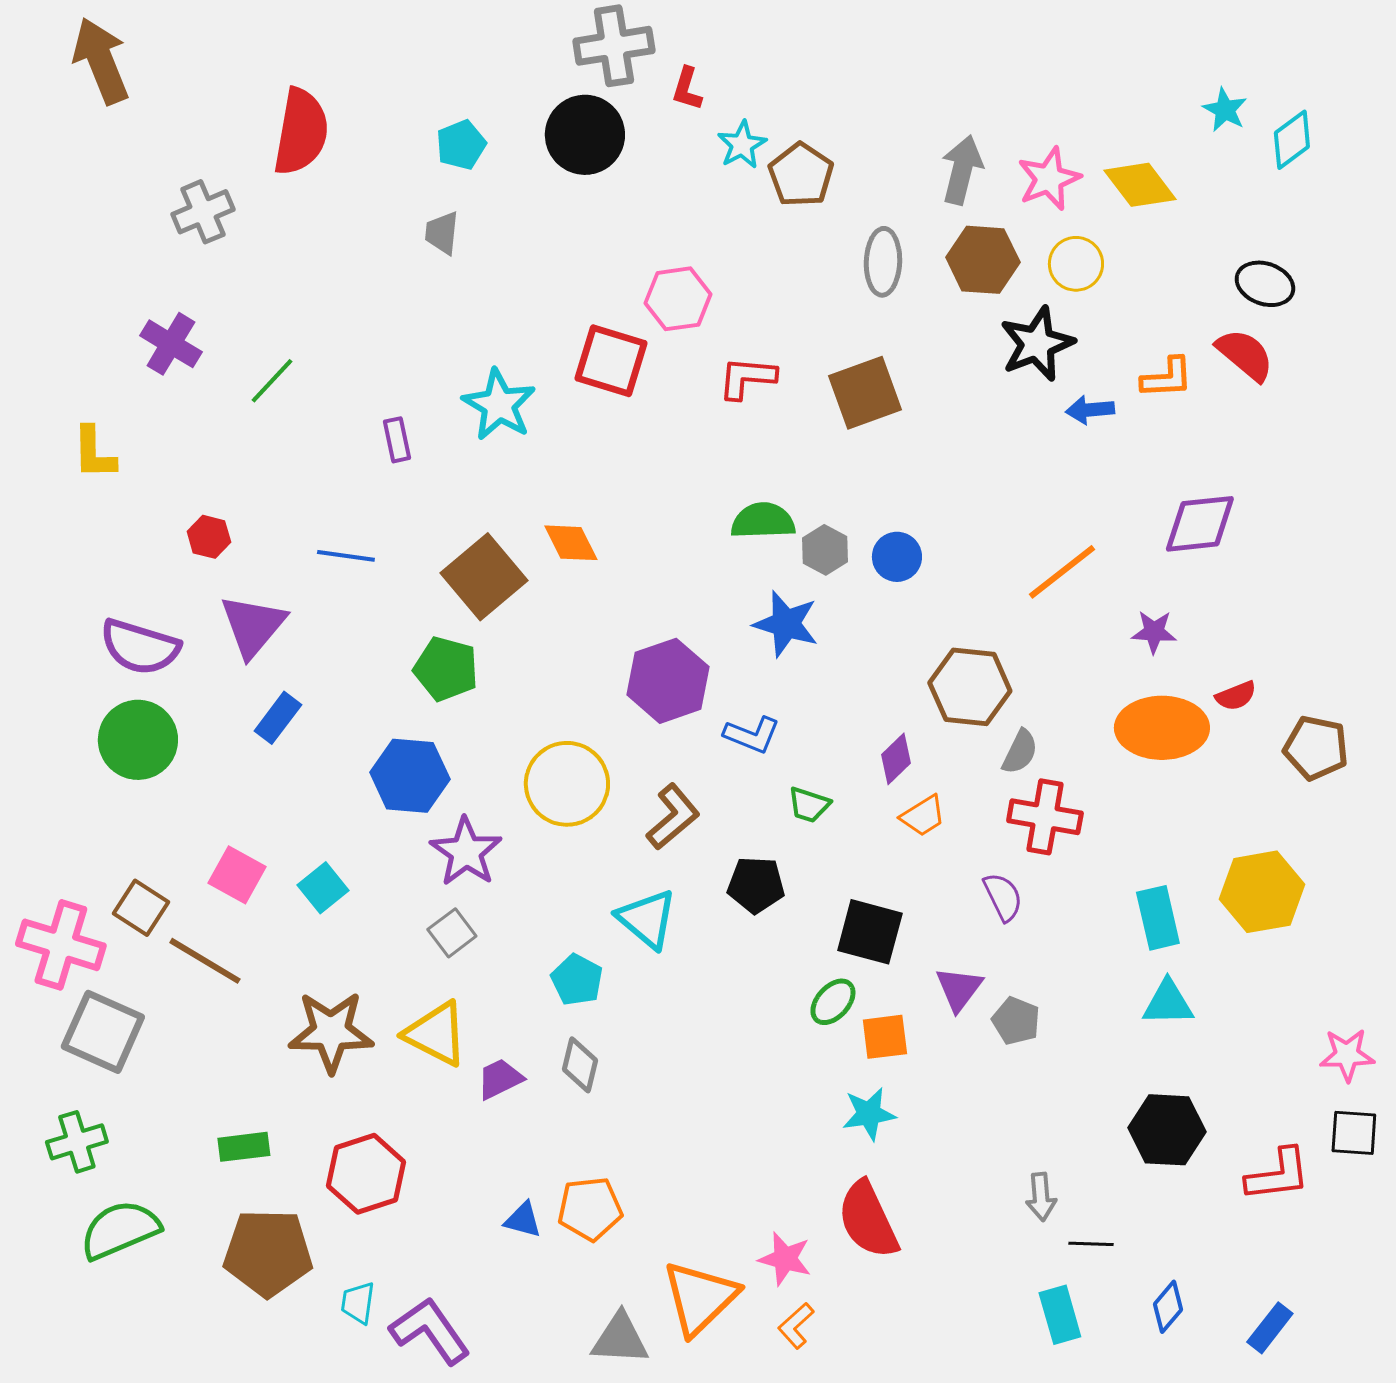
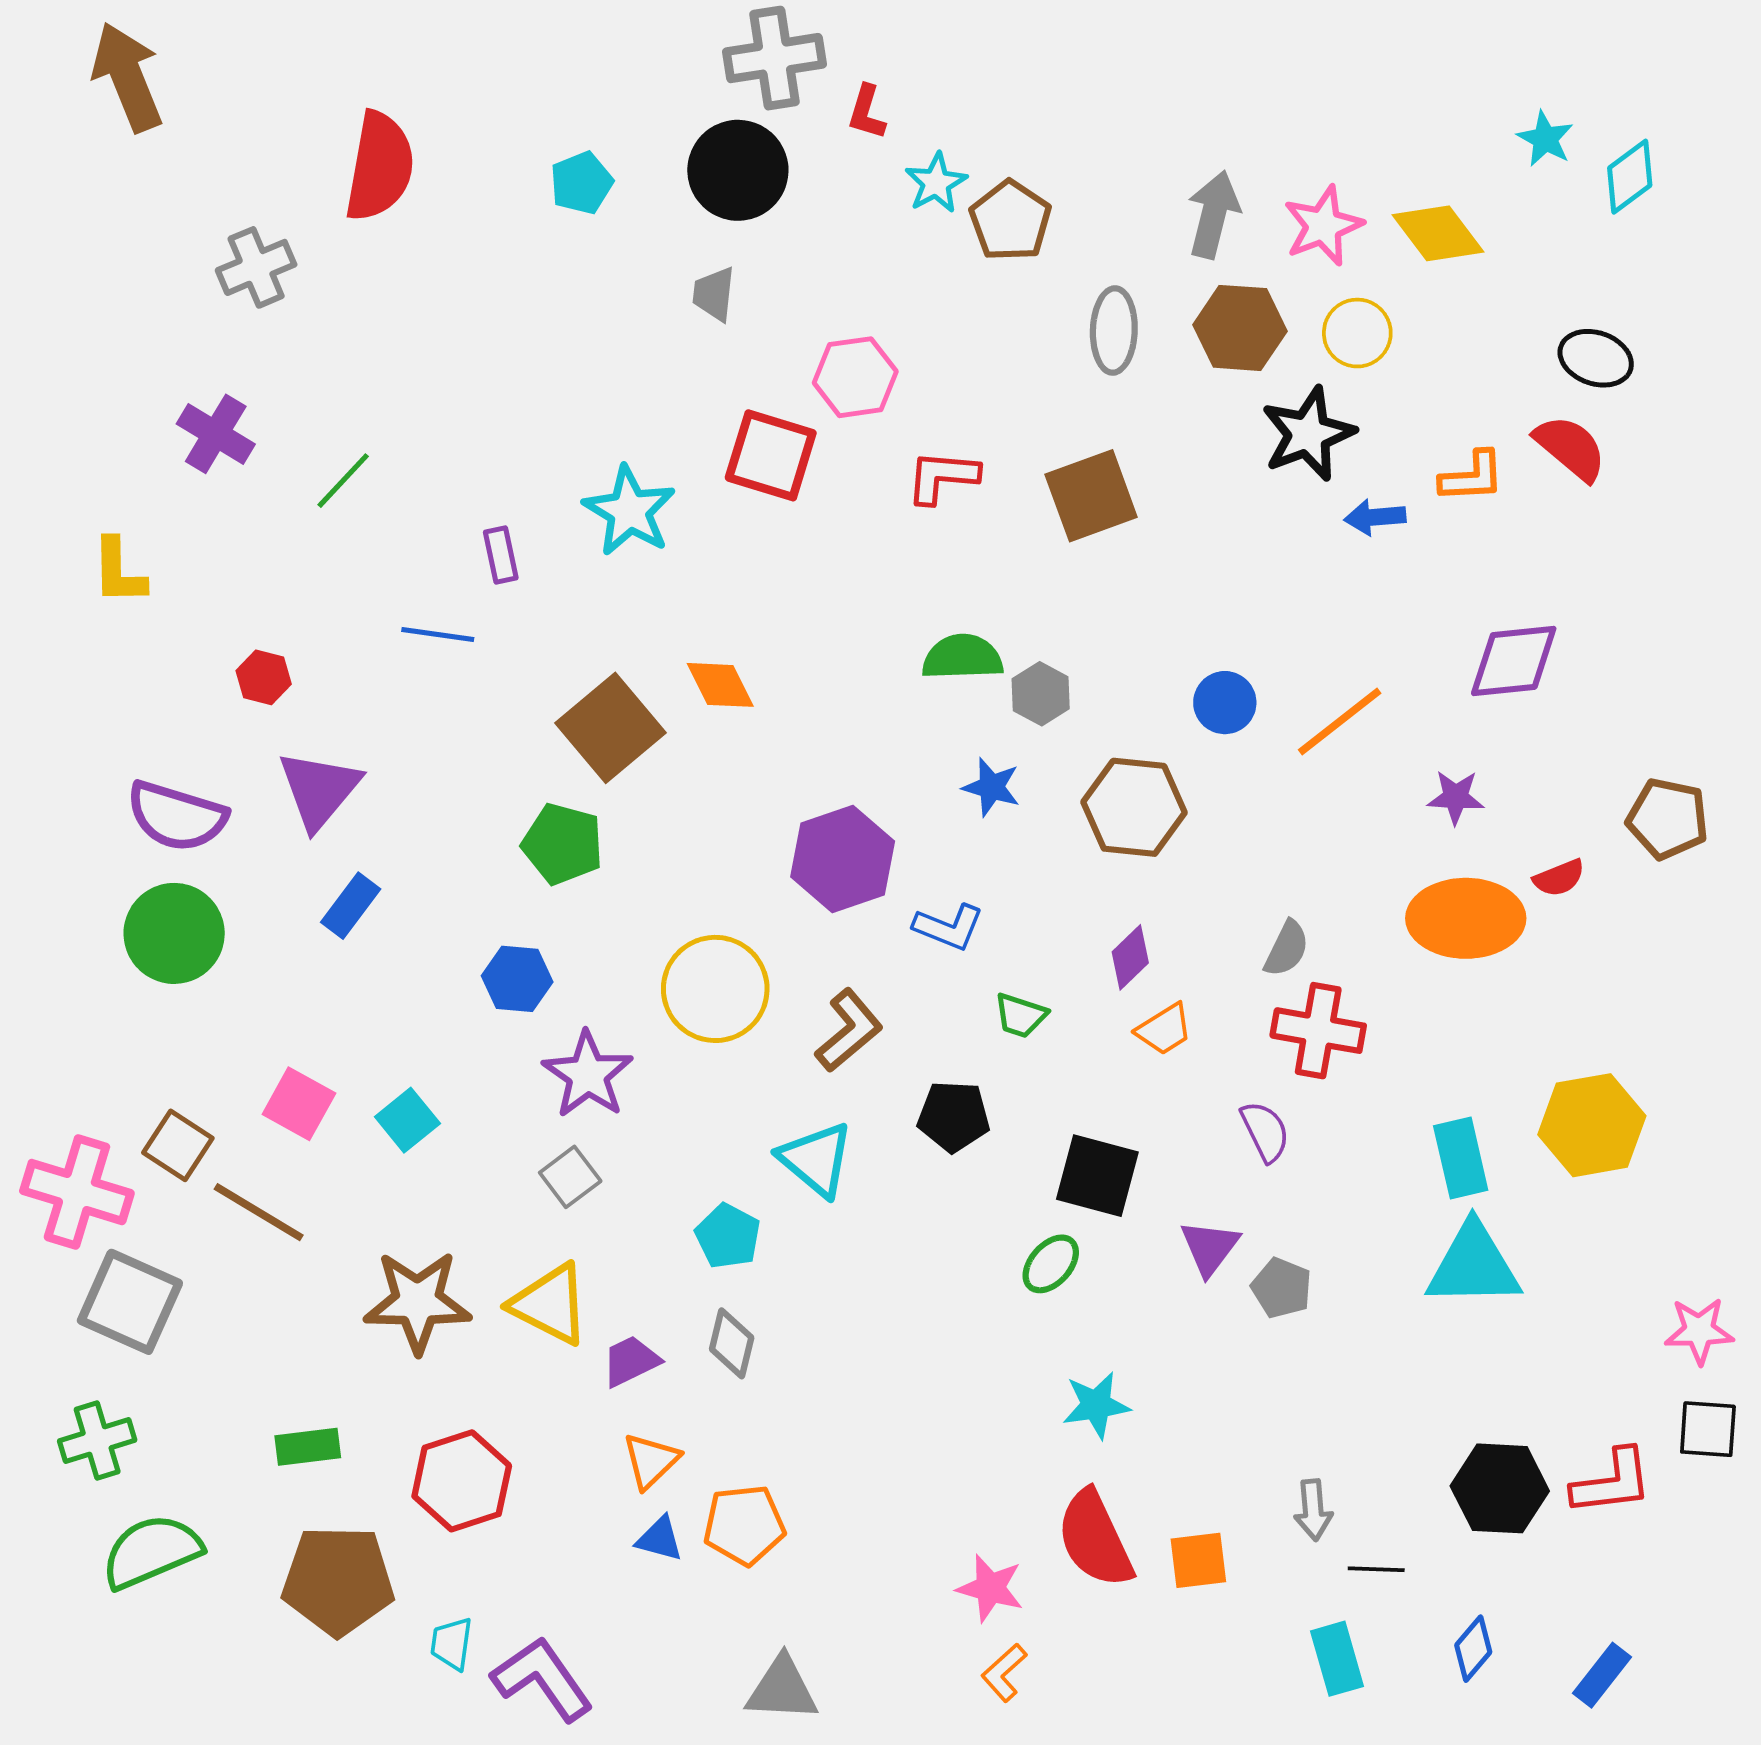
gray trapezoid: (442, 233) -> (714, 294), moved
blue line: (346, 556) -> (438, 634), moved
blue circle: (897, 557) -> (1225, 703), moved
blue star: (786, 624) -> (991, 787), size x0.7
brown hexagon: (970, 687) -> (1134, 807), moved
brown pentagon: (1316, 748) -> (1668, 819), moved
blue hexagon: (410, 776) -> (517, 979), size x0.7
cyan triangle: (1168, 1003) -> (1473, 1265), size x1.5
orange square: (885, 1037) -> (1198, 1560), moved
black hexagon: (1167, 1130) -> (1500, 1488), moved
orange triangle: (700, 1298) -> (651, 1461), moved, size x0.6

